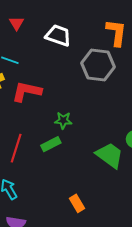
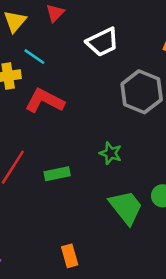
white trapezoid: (58, 35) -> (102, 42), turned 120
green star: (63, 120) -> (111, 153), moved

